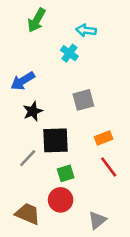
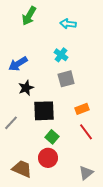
cyan cross: (69, 53) -> (61, 55), moved
gray line: (28, 158) -> (11, 123), moved
green square: (66, 173) -> (52, 137), turned -32
gray triangle: (97, 220) -> (86, 173), moved

